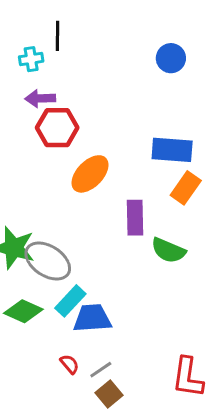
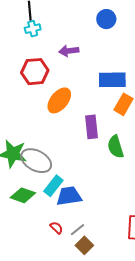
cyan cross: (31, 59) -> (33, 29), moved
purple arrow: (40, 98) -> (69, 51), moved
green semicircle: (168, 250) -> (116, 147), turned 55

